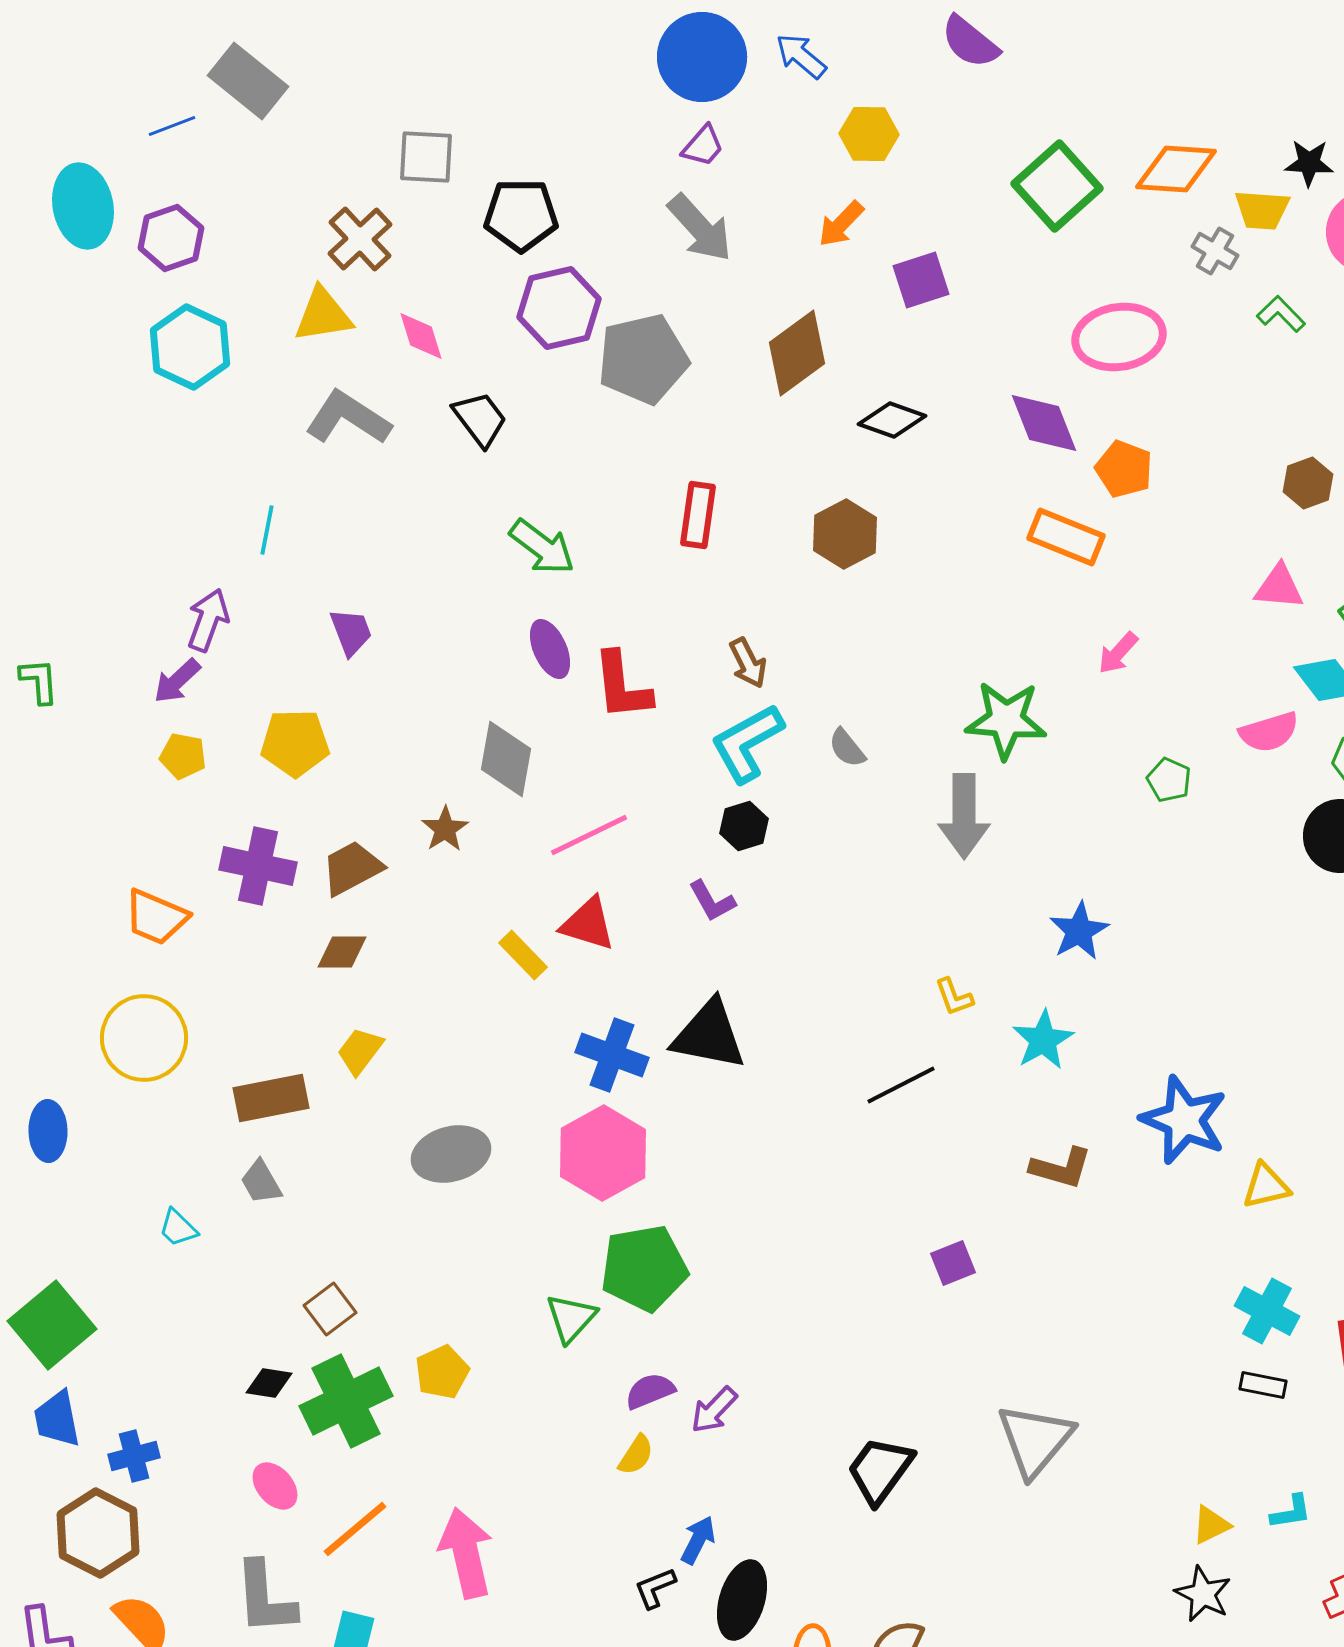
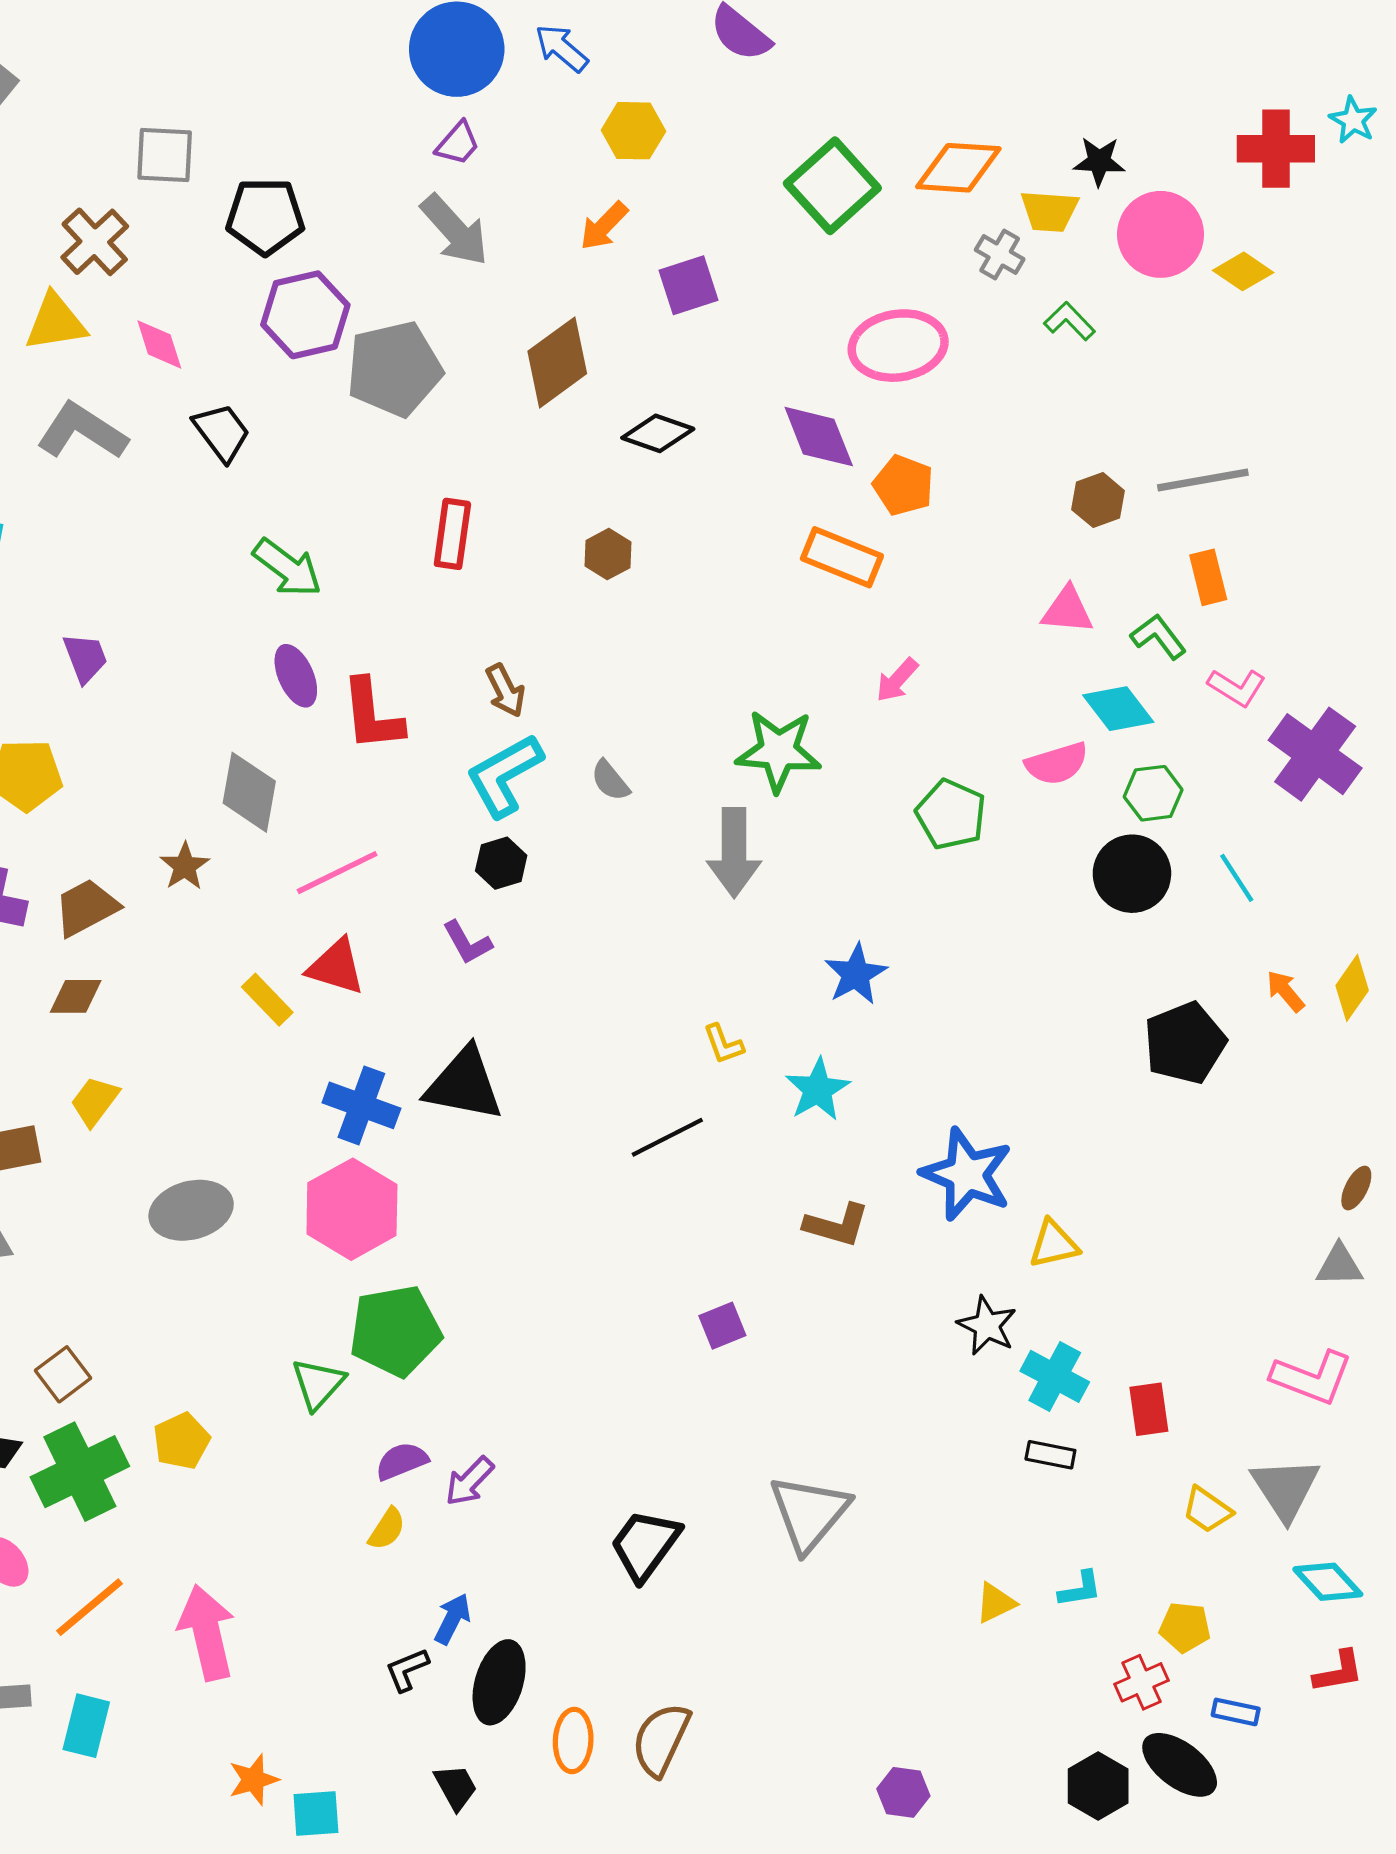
brown hexagon: (845, 534) -> (608, 554), size x0.7
green pentagon: (1169, 780) -> (951, 814), size x1.5
black star: (1203, 1594) -> (987, 1326), moved

